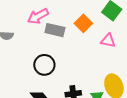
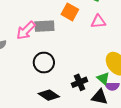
pink arrow: (38, 16) -> (26, 30), moved

